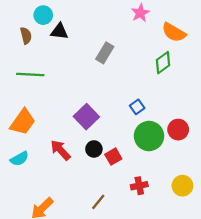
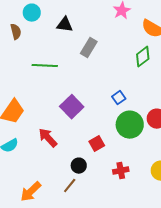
black triangle: (59, 31) -> (65, 25), moved
green line: (30, 74) -> (45, 66), moved
black circle: (94, 149) -> (79, 166), moved
brown line: (98, 202) -> (70, 186), moved

